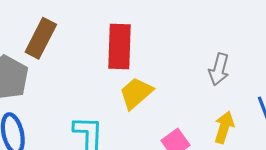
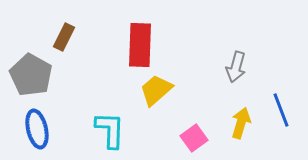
brown rectangle: (41, 38) -> (64, 37), size x0.7

